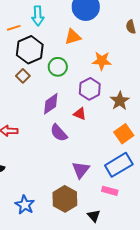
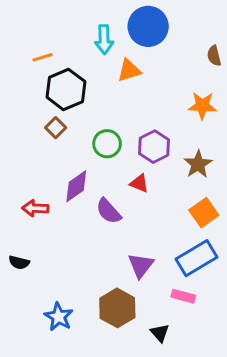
cyan arrow: (38, 16) -> (104, 40), moved
orange star: (102, 61) -> (202, 106), moved
green circle: (58, 67) -> (107, 144), moved
purple diamond: (51, 104) -> (76, 186), moved

